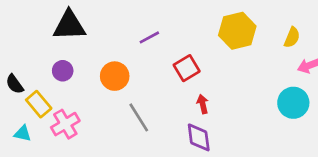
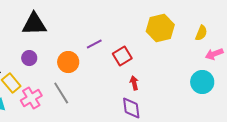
purple line: (149, 37) -> (94, 44), moved
gray line: (139, 117) -> (61, 93), moved

